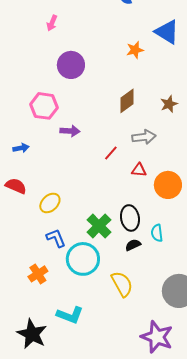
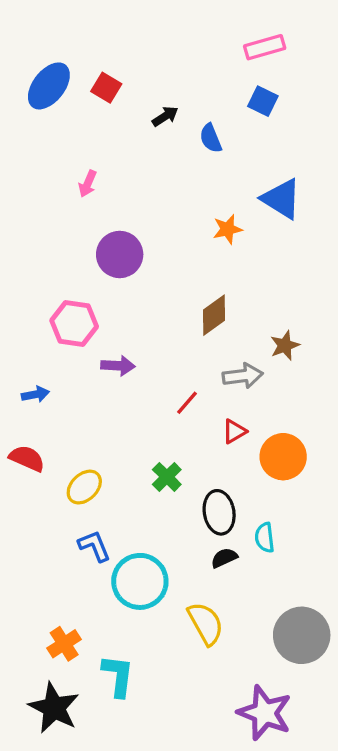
brown star: (169, 104) -> (285, 345), moved
red triangle: (139, 170) -> (234, 431), turned -35
green cross: (99, 226) -> (167, 477), moved, size x0.7
orange cross: (38, 274) -> (64, 644), moved
cyan L-shape: (70, 315) -> (118, 676), turned -104

